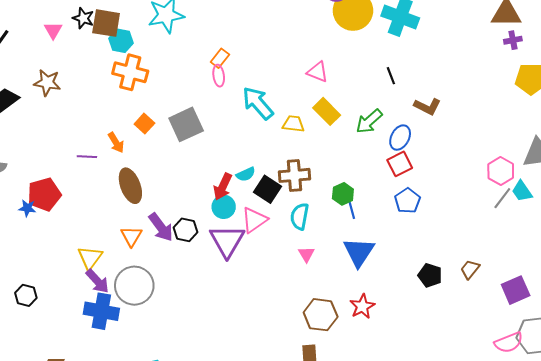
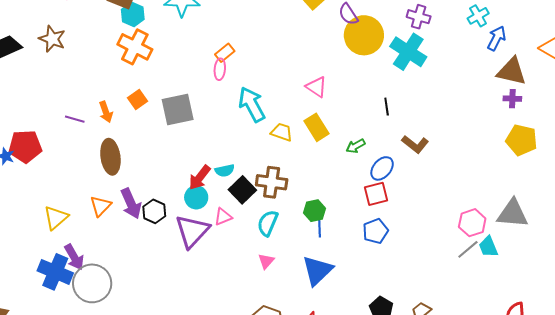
green arrow: (369, 121) -> (356, 146), size x0.7
pink triangle: (254, 220) -> (223, 217), size x0.7
purple arrow: (97, 281) -> (74, 257), moved
gray circle: (134, 286) -> (92, 283), moved

